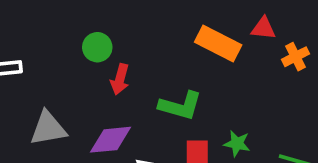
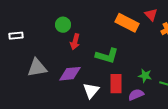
red triangle: (263, 28) -> (151, 15), turned 40
green star: (237, 144) -> (145, 76), moved

